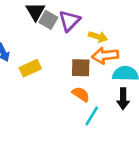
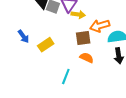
yellow arrow: (98, 37) -> (78, 14), moved
cyan line: (92, 116) -> (66, 76), moved

